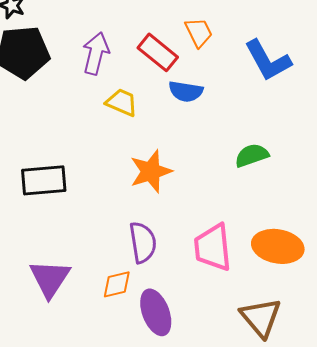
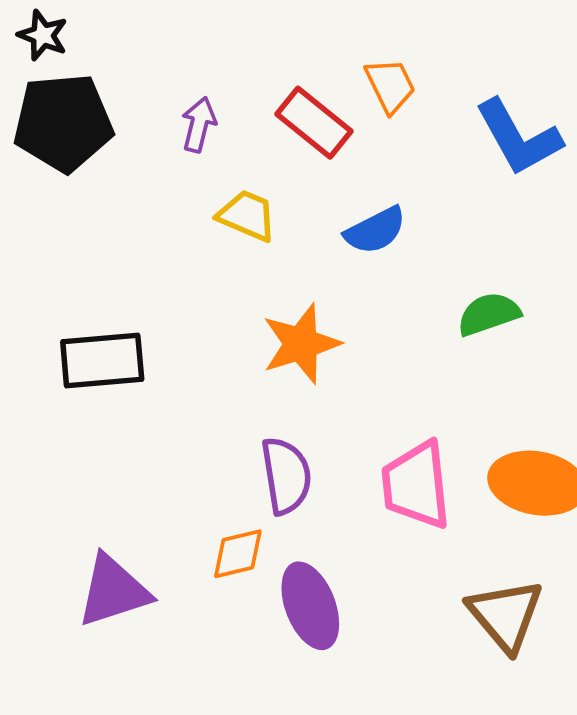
purple arrow: (96, 53) -> (199, 125), size x0.7
blue semicircle: (186, 91) -> (375, 230), moved, turned -36
purple triangle: (50, 278) -> (113, 591), moved, turned 39

